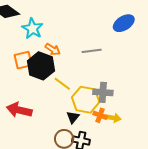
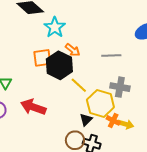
gray cross: (103, 92) -> (120, 87), moved

